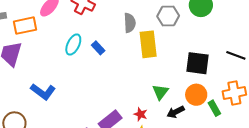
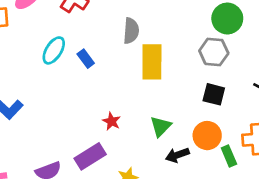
gray hexagon: (168, 16) -> (214, 52), moved
black square: (198, 63) -> (214, 94), size x0.7
red star: (141, 114) -> (111, 121), moved

